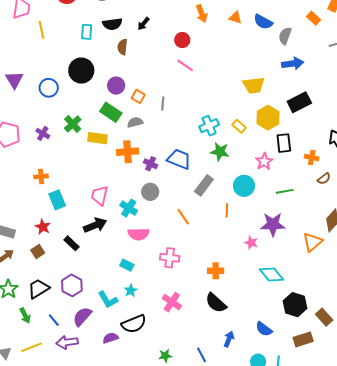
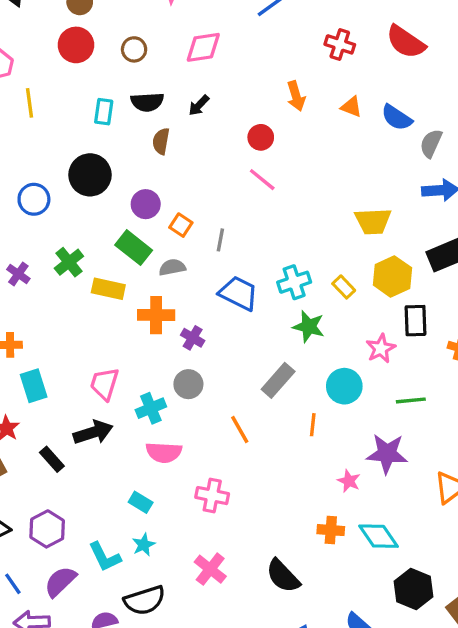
blue trapezoid: (179, 159) -> (239, 293), moved
cyan cross: (129, 208) -> (151, 408), turned 30
orange cross: (216, 271) -> (331, 530), moved

